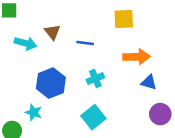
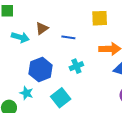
brown triangle: (52, 32) -> (42, 28), turned 32
cyan square: (93, 117) -> (61, 98), moved

